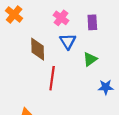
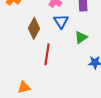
brown diamond: (38, 49) -> (34, 28), turned 30

